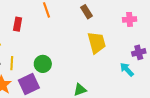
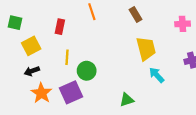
yellow line: (12, 63) -> (67, 57), moved
cyan arrow: (127, 69) -> (157, 75), moved

